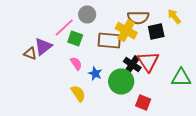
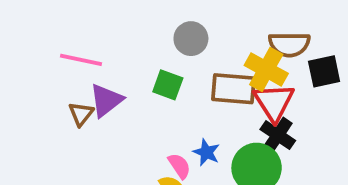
pink line: (64, 28) -> (81, 60), moved, turned 55
brown triangle: (30, 54) -> (81, 114), turned 48
red triangle: (148, 62) -> (274, 102), moved
pink semicircle: (76, 64) -> (179, 166), moved

